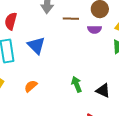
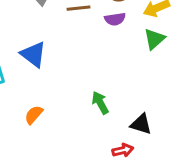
black triangle: (103, 91) -> (141, 124), moved

